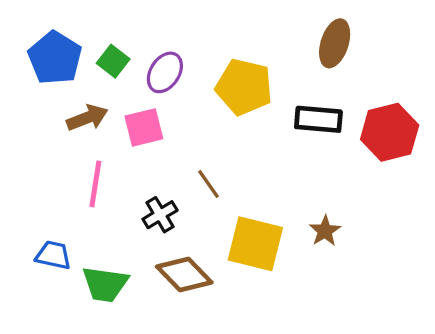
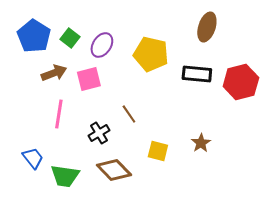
yellow square: (255, 244) -> (158, 151), size x0.6
blue trapezoid: (53, 255) -> (33, 158), turned 40

